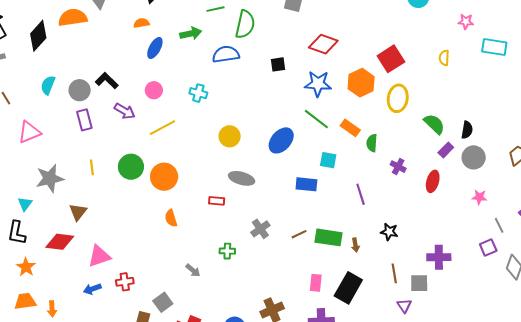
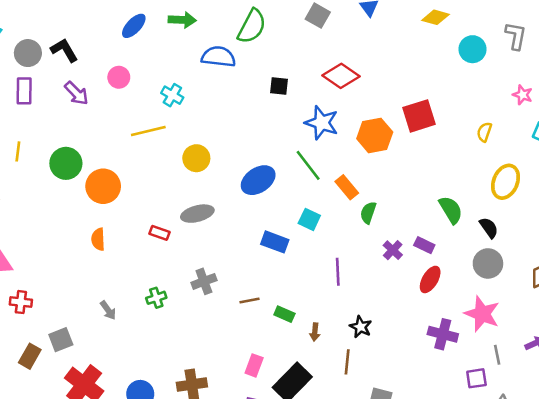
yellow ellipse: (398, 98) -> (505, 182), moved
yellow line: (162, 128) -> (148, 131), moved
black semicircle: (467, 130) -> (489, 228), turned -60
purple rectangle: (446, 150) -> (424, 245), moved, turned 56
gray ellipse: (242, 178) -> (197, 214), turned -45
pink star: (479, 197) -> (482, 314), size x1.8
green rectangle: (328, 237) -> (284, 314), size x0.6
green cross: (227, 251) -> (156, 298), turned -35
purple cross: (439, 257) -> (443, 334), moved
brown line: (394, 273) -> (347, 362), moved

